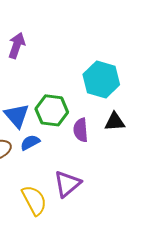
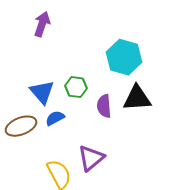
green hexagon: (52, 110) -> (76, 87), size x0.7
black triangle: (115, 122) -> (137, 98), size x1.4

